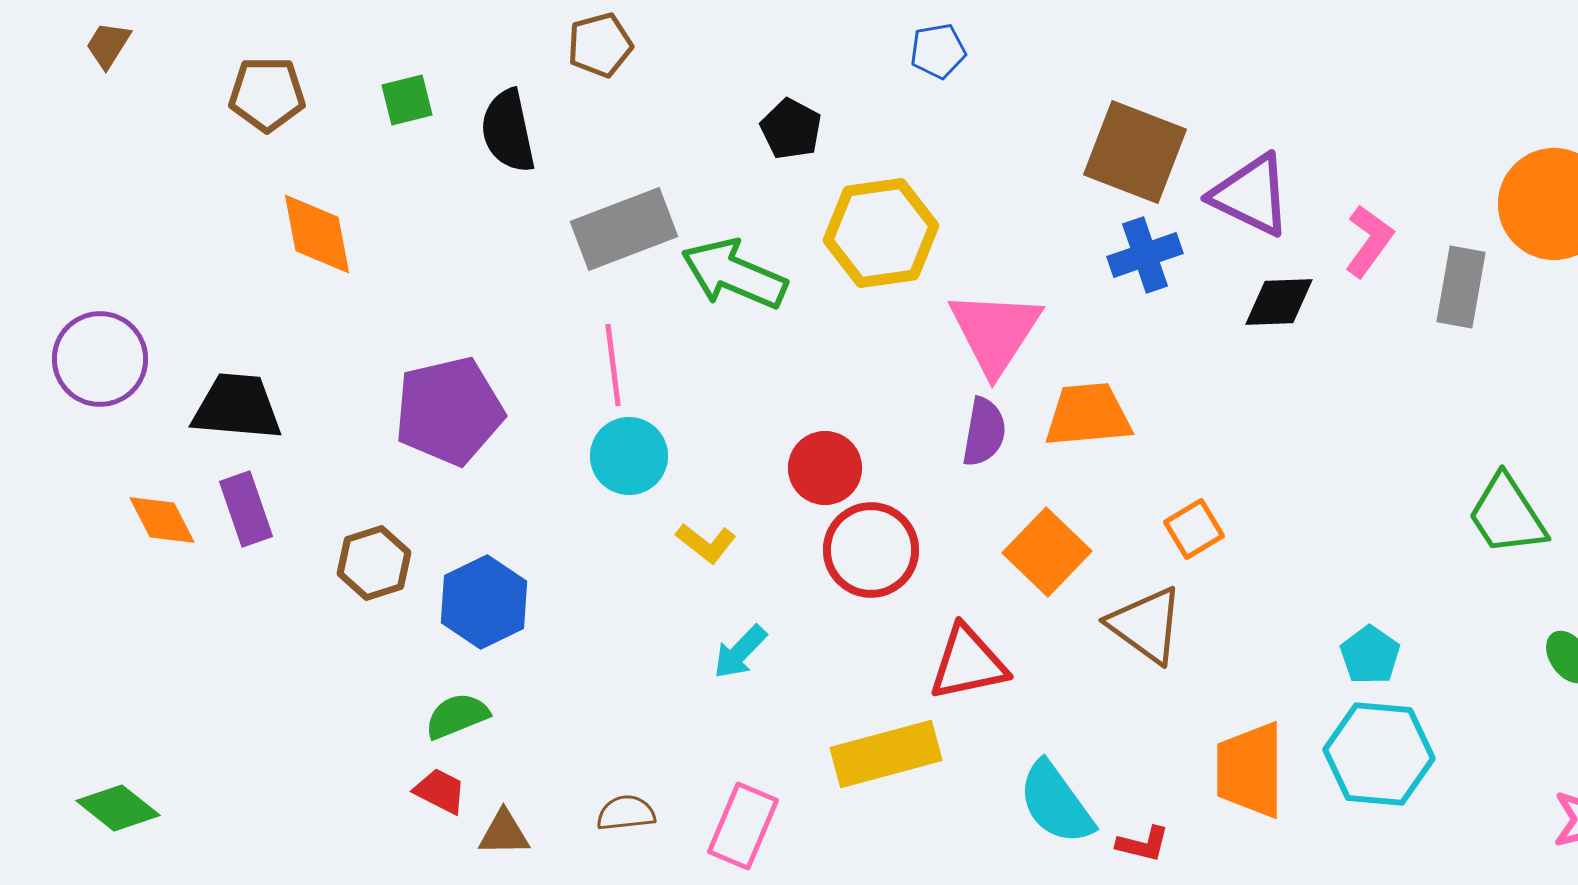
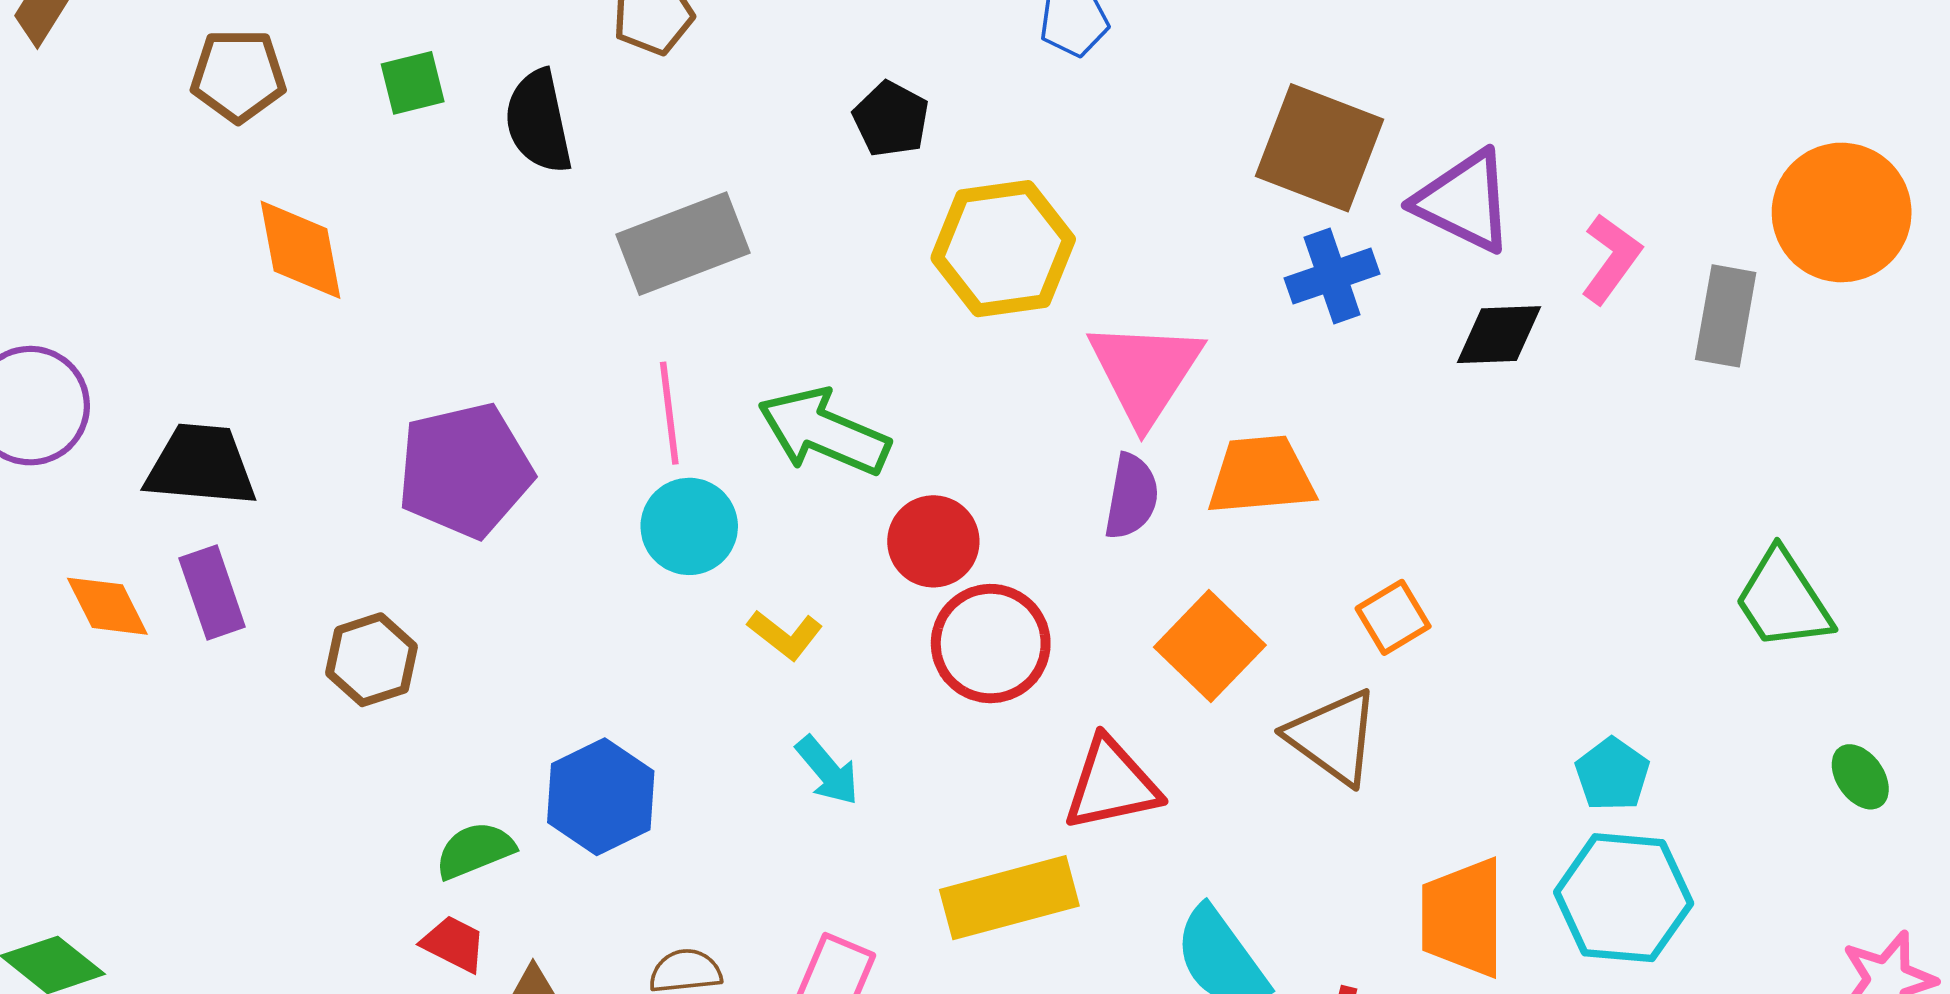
green arrow: (734, 274) -> (824, 432), moved
blue hexagon: (484, 602) -> (601, 797), moved
cyan arrow: (740, 652) -> (827, 771), turned -84

